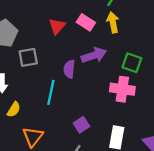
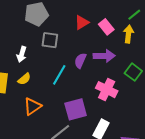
pink cross: (122, 89) -> (107, 90), moved
purple square: (81, 125) -> (76, 109), size x1.6

